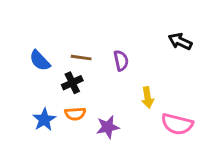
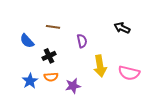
brown line: (81, 58) -> (53, 27), moved
yellow arrow: (148, 97) -> (100, 66), size x1.5
pink semicircle: (177, 124) -> (129, 73), moved

